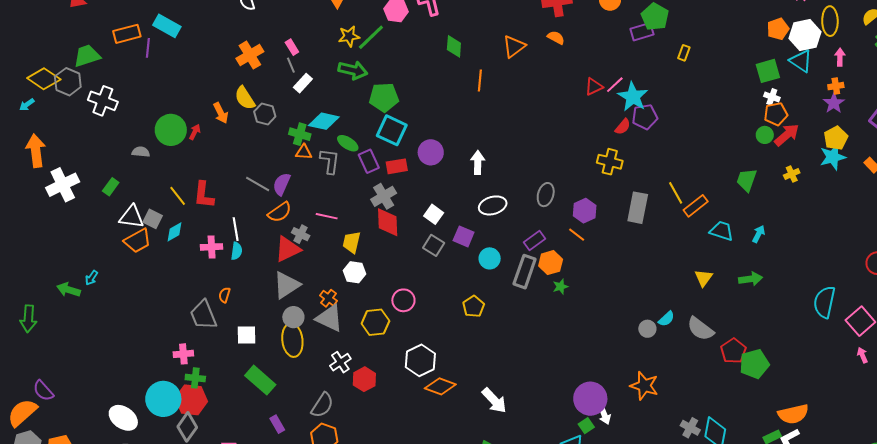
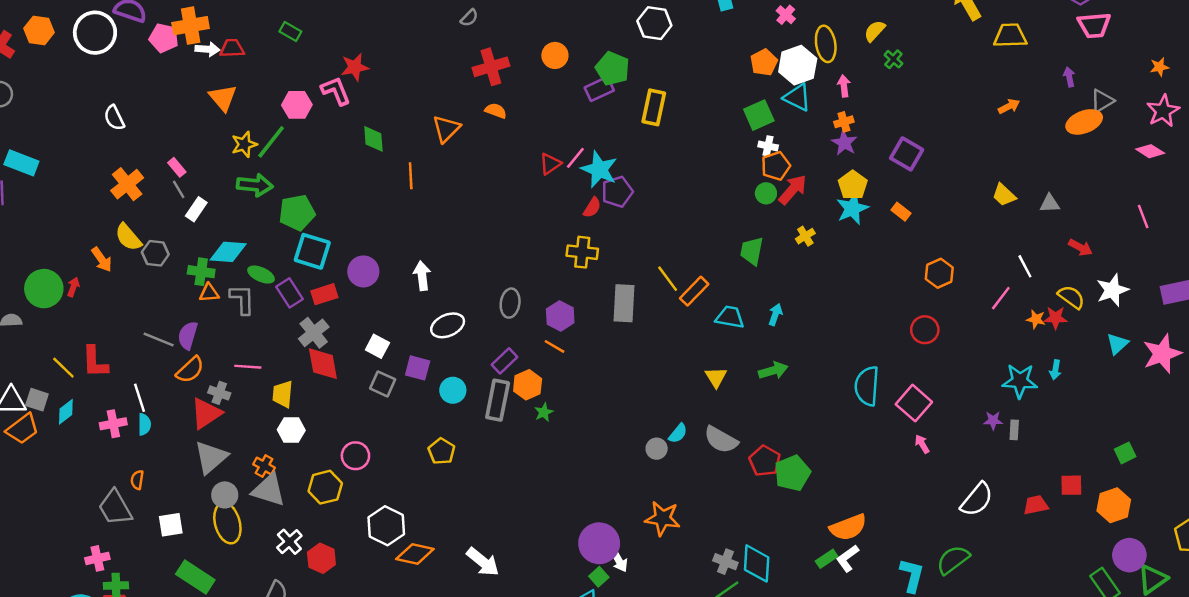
yellow rectangle: (684, 53) -> (654, 107), size x1.8

